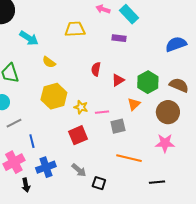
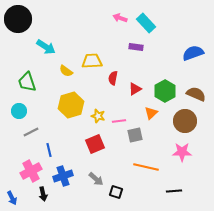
yellow trapezoid: (75, 29) -> (92, 61), moved

